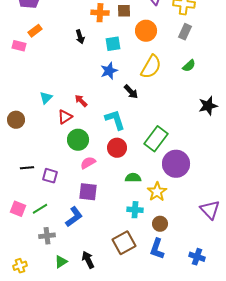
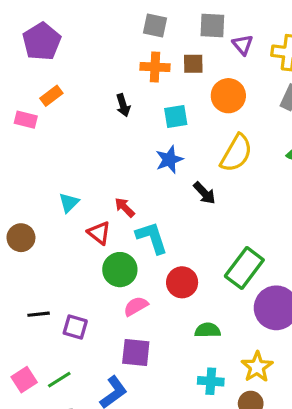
red triangle: (65, 117) -> (99, 233), turned -49
cyan L-shape: (115, 120) -> (152, 238), moved
yellow star: (157, 192) -> (257, 367), moved
pink square: (18, 209) -> (24, 380), turned 35

